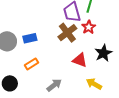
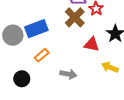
blue rectangle: (30, 38) -> (36, 29), size x1.5
gray arrow: (54, 85) -> (68, 74), turned 56

